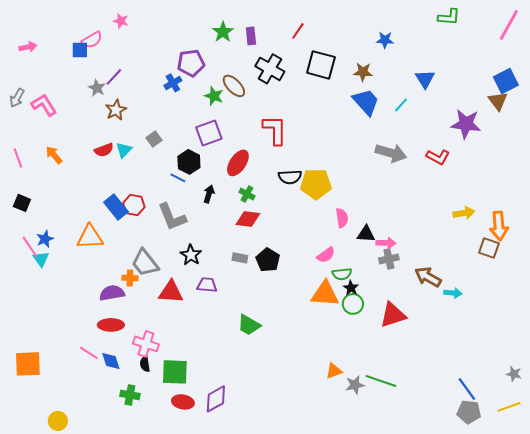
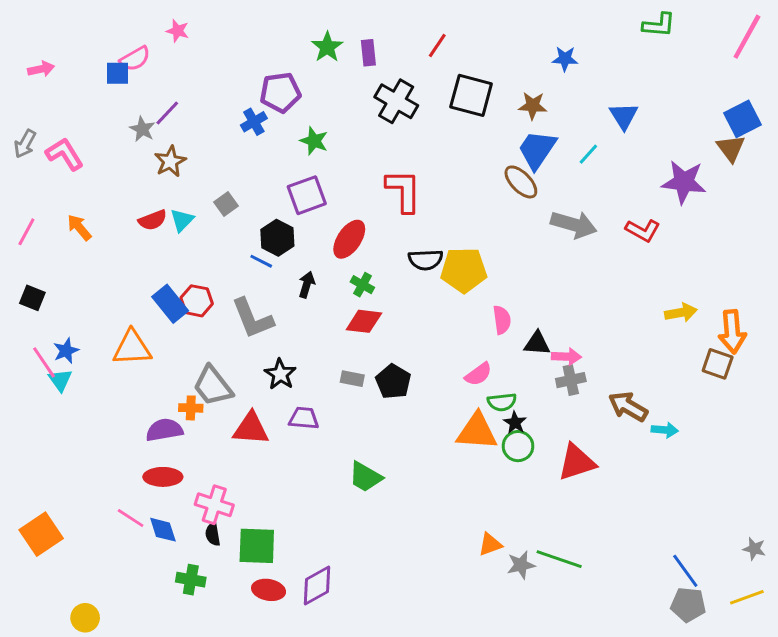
brown ellipse: (234, 86) -> (521, 182), moved
blue trapezoid: (366, 102) -> (537, 150), turned -104
pink line: (18, 158) -> (26, 232), turned 48
orange square: (28, 364) -> (41, 534), turned -32

